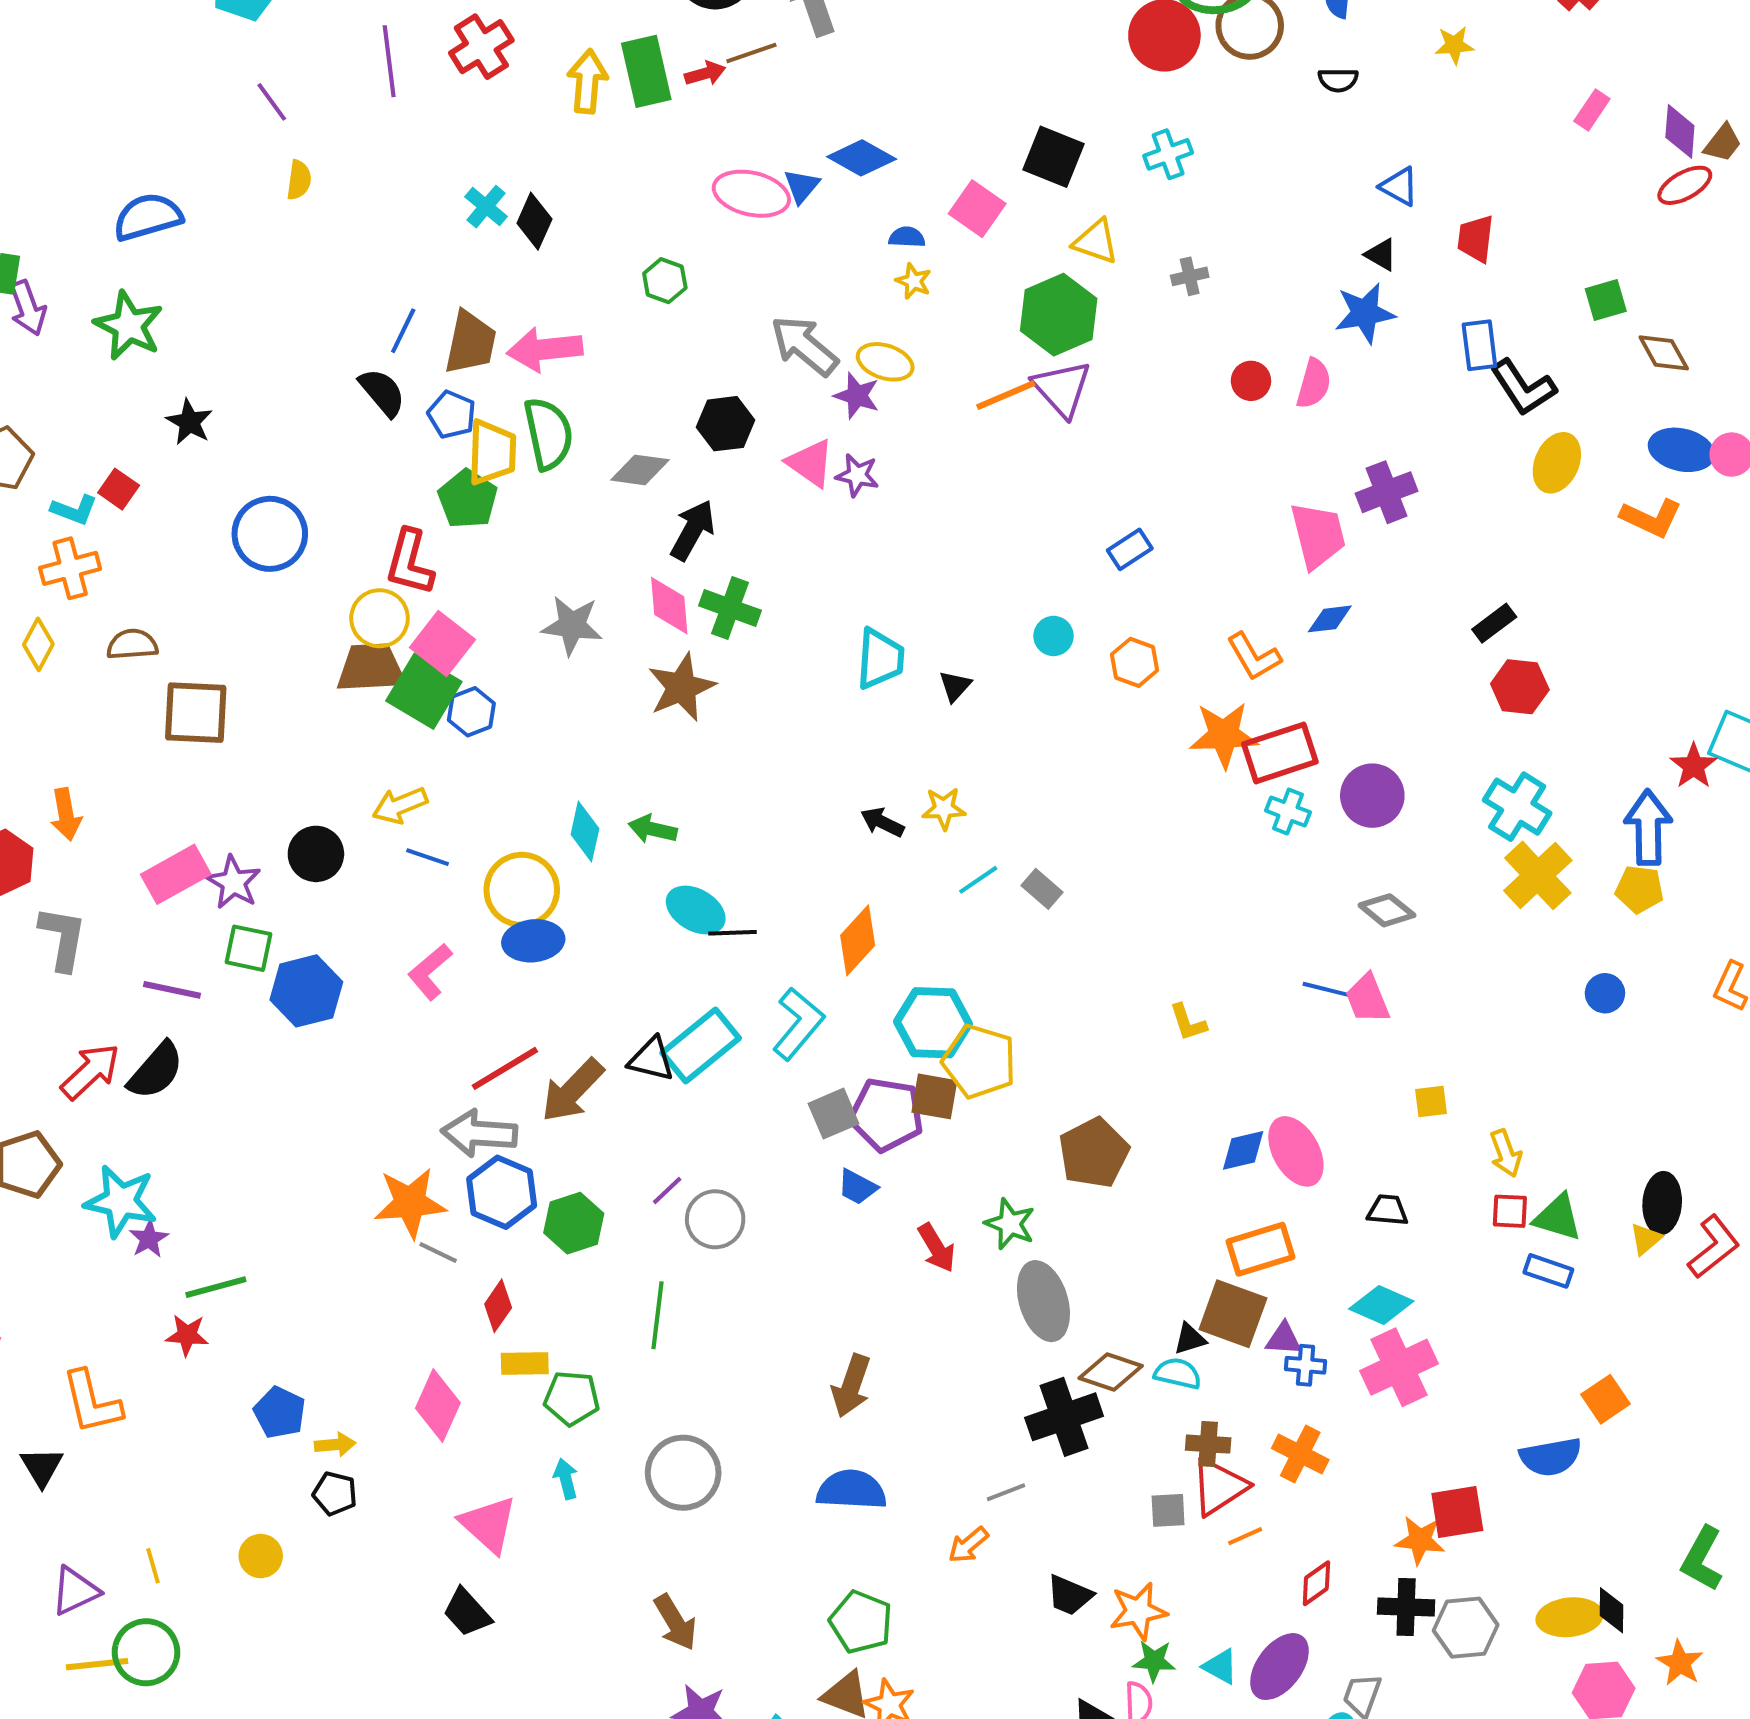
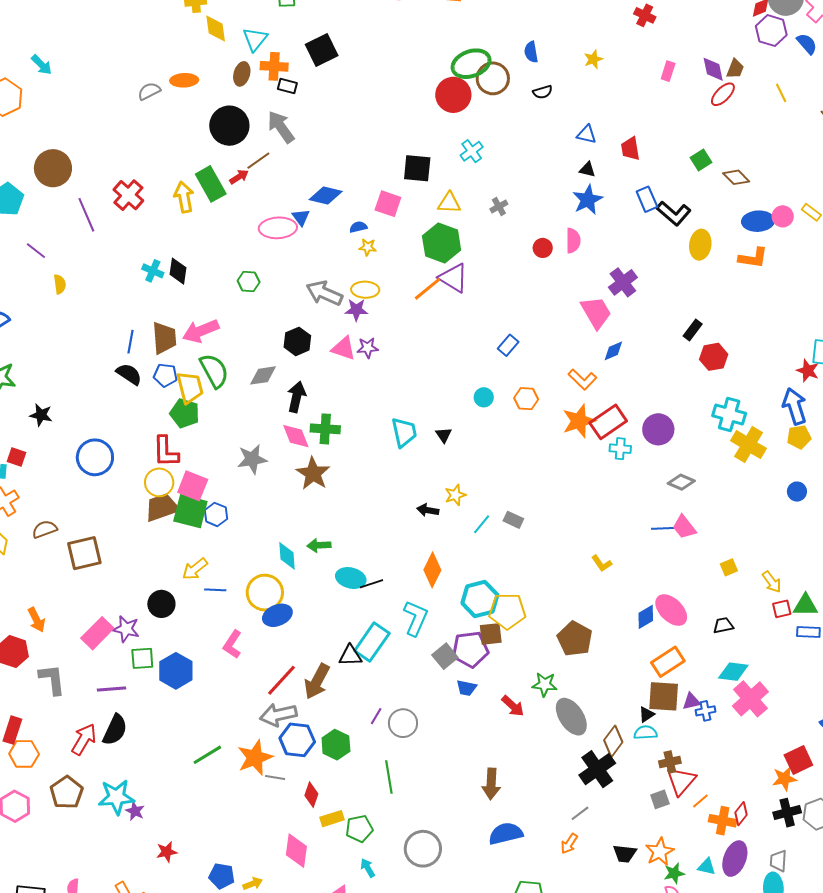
green line: (216, 1287) -> (207, 755), moved
brown diamond: (1111, 1372) -> (613, 741), turned -56
orange cross: (1300, 1454) -> (723, 821), moved

